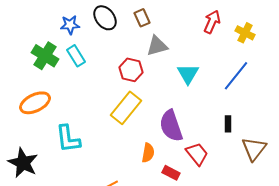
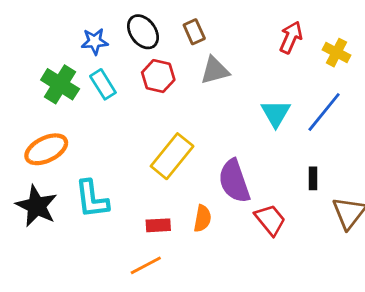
red hexagon: (131, 70) -> (158, 76), moved
cyan triangle: (188, 74) -> (276, 113), moved
black star: (23, 163) -> (37, 206), moved
red rectangle: (171, 173) -> (158, 225), moved, turned -30

